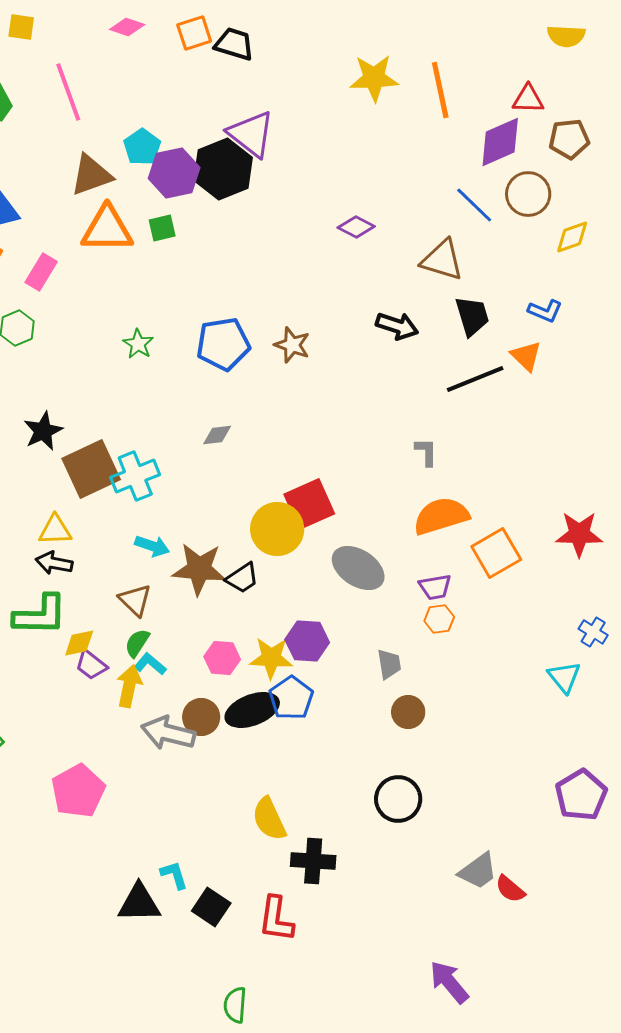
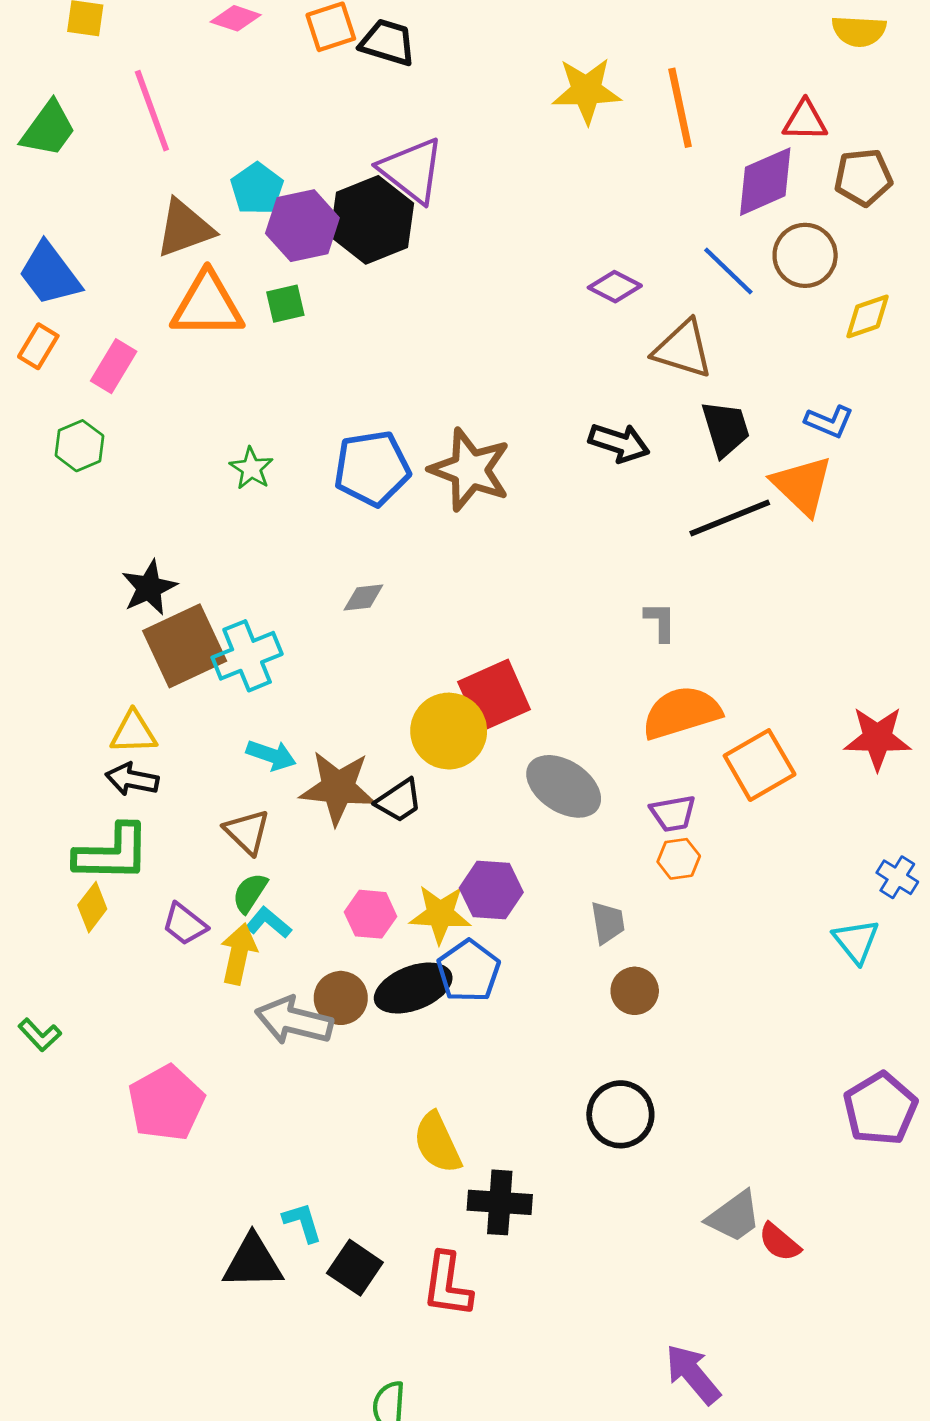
purple diamond: (356, 227) -> (615, 287), moved
brown star: (292, 345) -> (470, 470), size x1.6
orange triangle: (526, 356) -> (802, 485), size x1.4
black star: (43, 431) -> (149, 588), moved
yellow diamond: (79, 643) -> (92, 907), moved, turned -40

